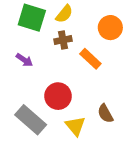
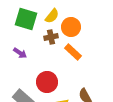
orange circle: (110, 28) -> (71, 27), moved

